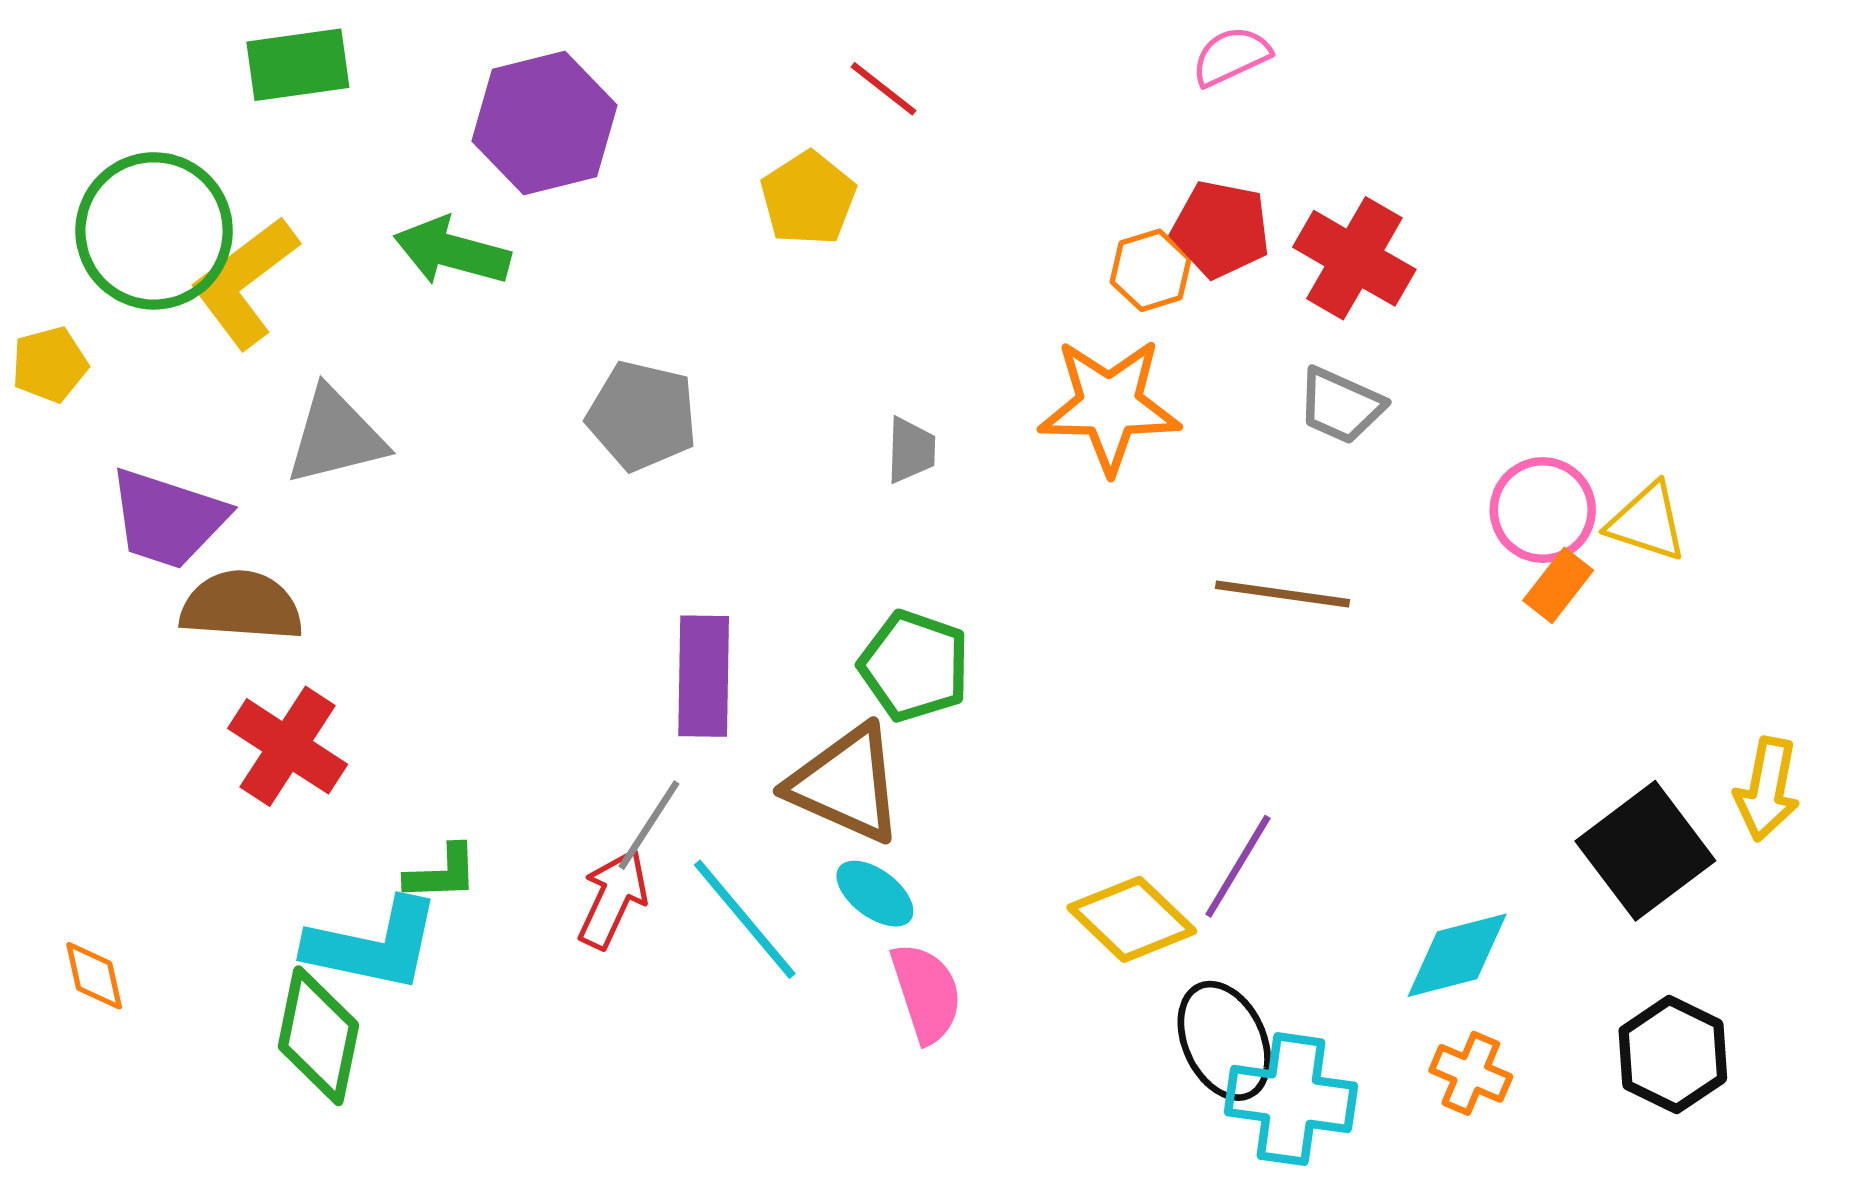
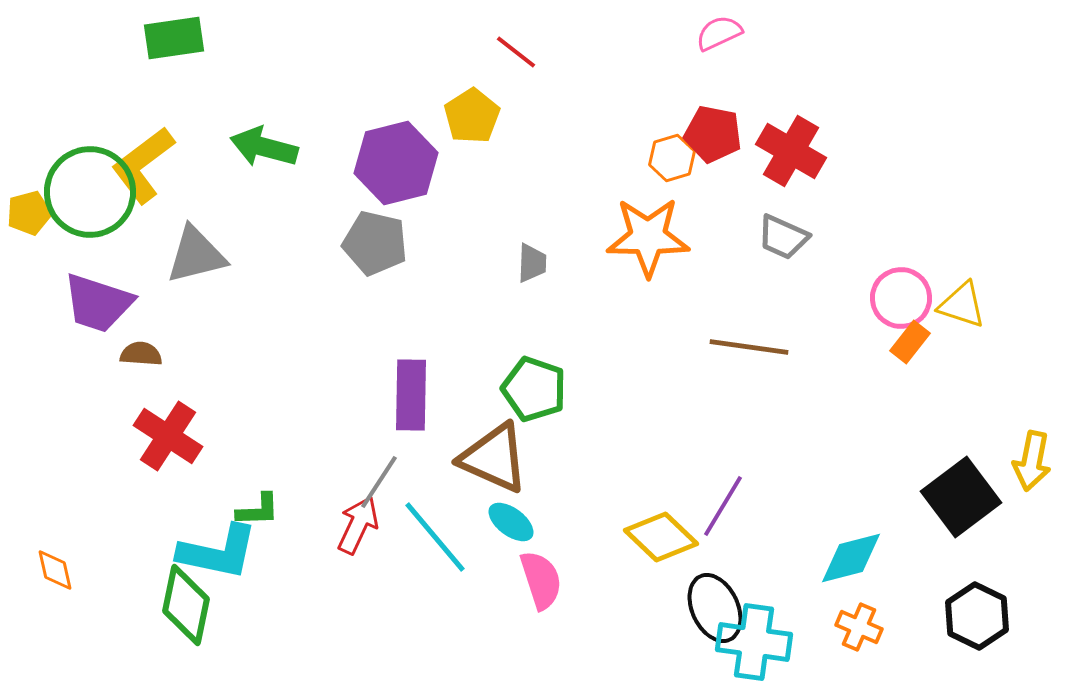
purple hexagon: (544, 123) -> (396, 163), moved
green circle: (154, 231) -> (90, 192), moved
brown semicircle: (241, 606) -> (141, 354), size x0.6

